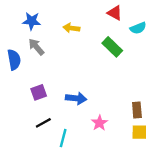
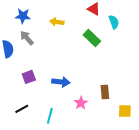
cyan semicircle: (138, 28) -> (114, 22), turned -88
brown rectangle: (137, 110) -> (105, 92), moved
black line: (43, 123) -> (22, 109), moved
yellow square: (139, 132) -> (125, 111), moved

